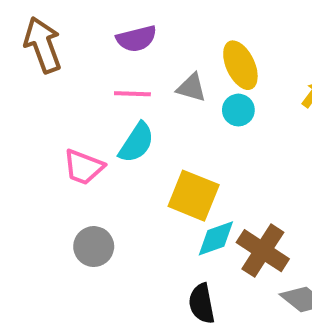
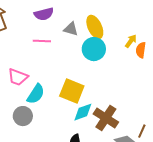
gray triangle: (192, 88) -> (71, 29), moved
cyan circle: (238, 110) -> (94, 49), size x1.5
cyan semicircle: (137, 143) -> (36, 94), moved

